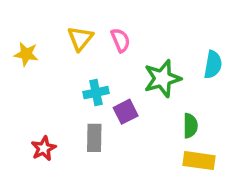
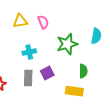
yellow triangle: (80, 38) -> (20, 21), turned 42
purple square: (126, 112) -> (47, 73), moved
yellow rectangle: (199, 161) -> (74, 91), moved

